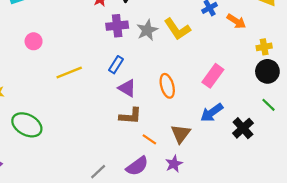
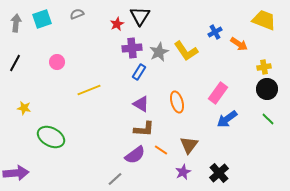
blue rectangle: (116, 65) -> (139, 72), moved
blue arrow: (212, 113) -> (227, 119), moved
black cross: (243, 128) -> (219, 173), moved
purple semicircle: (137, 166) -> (135, 155), moved

